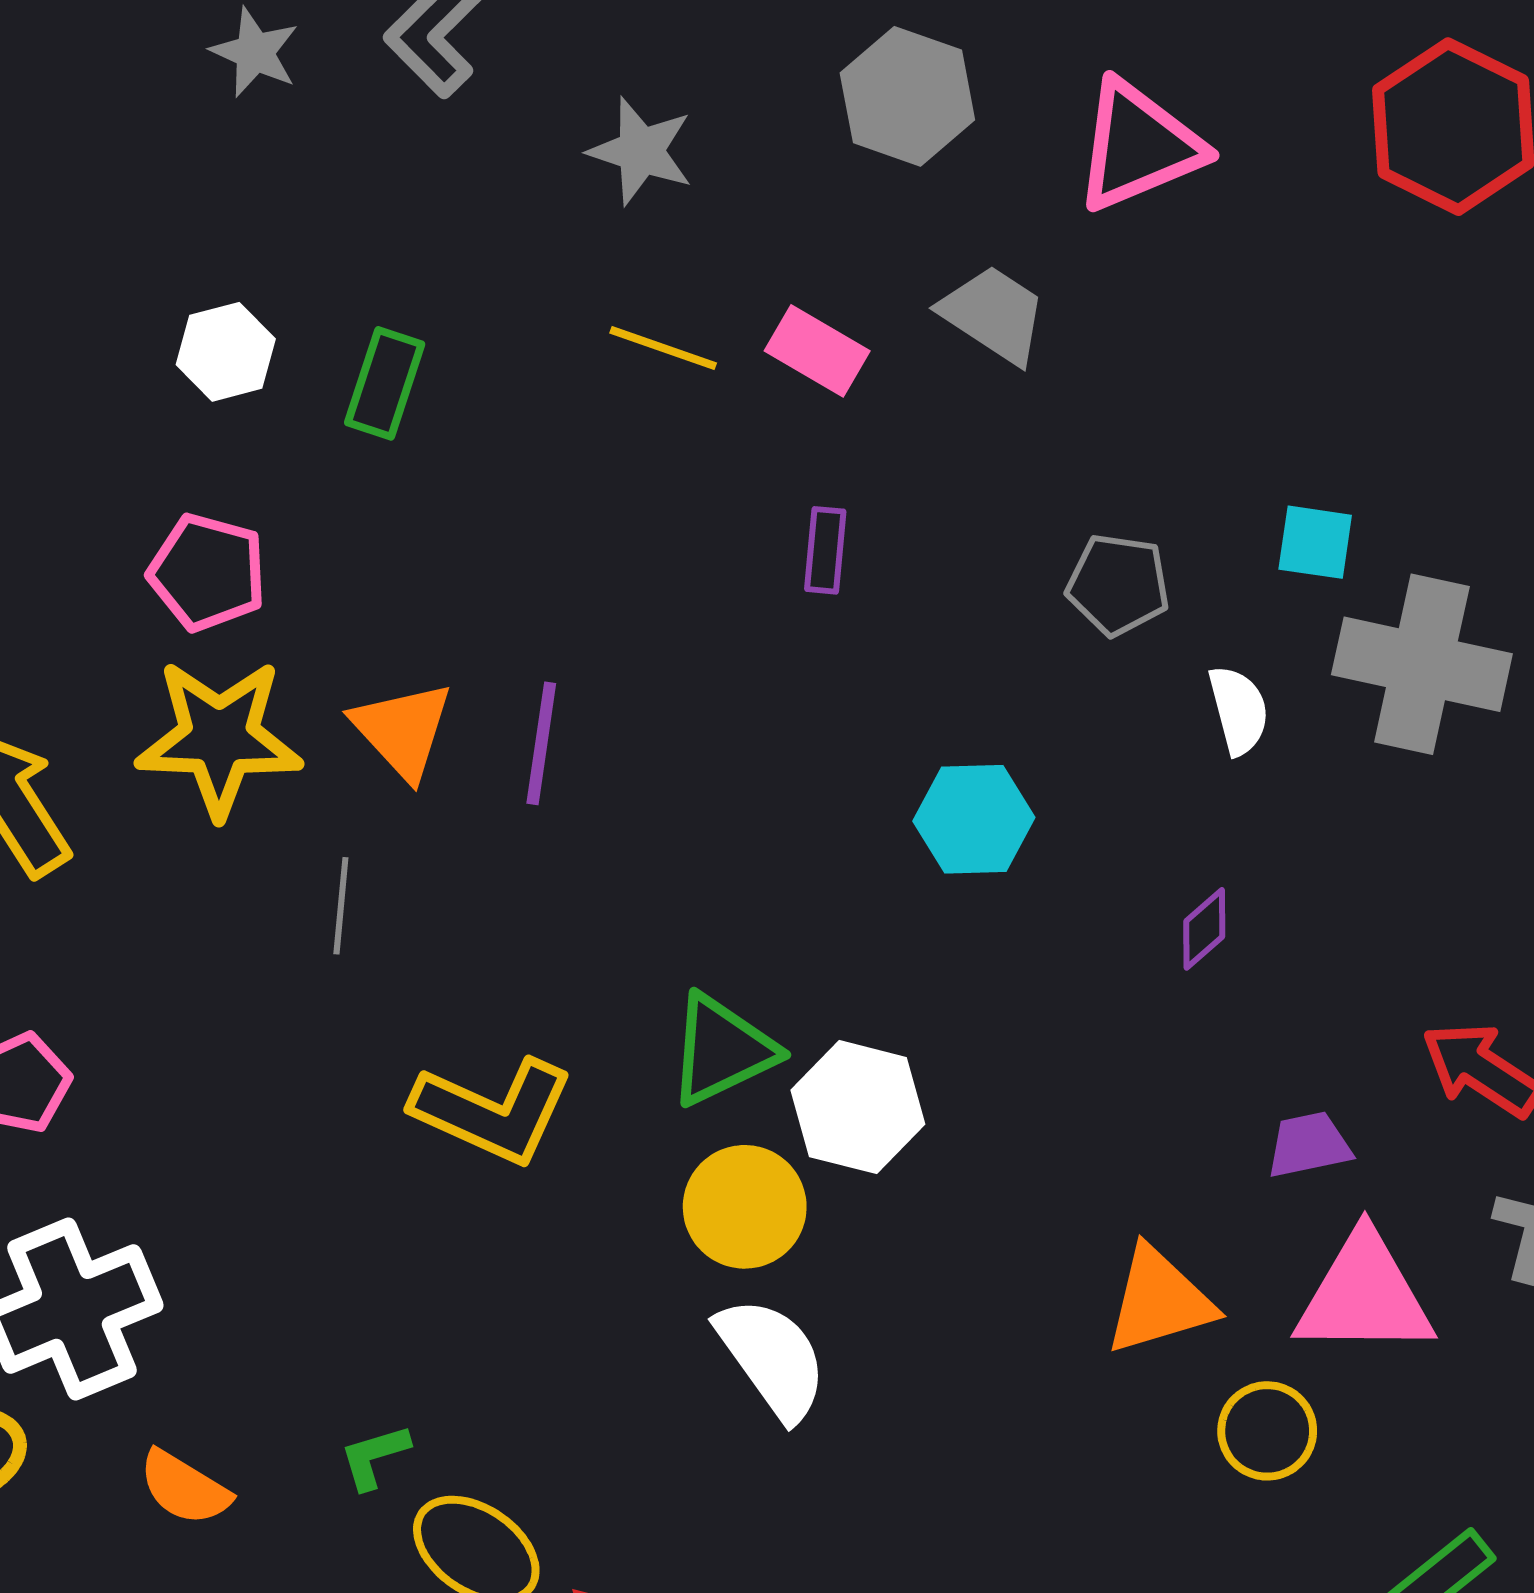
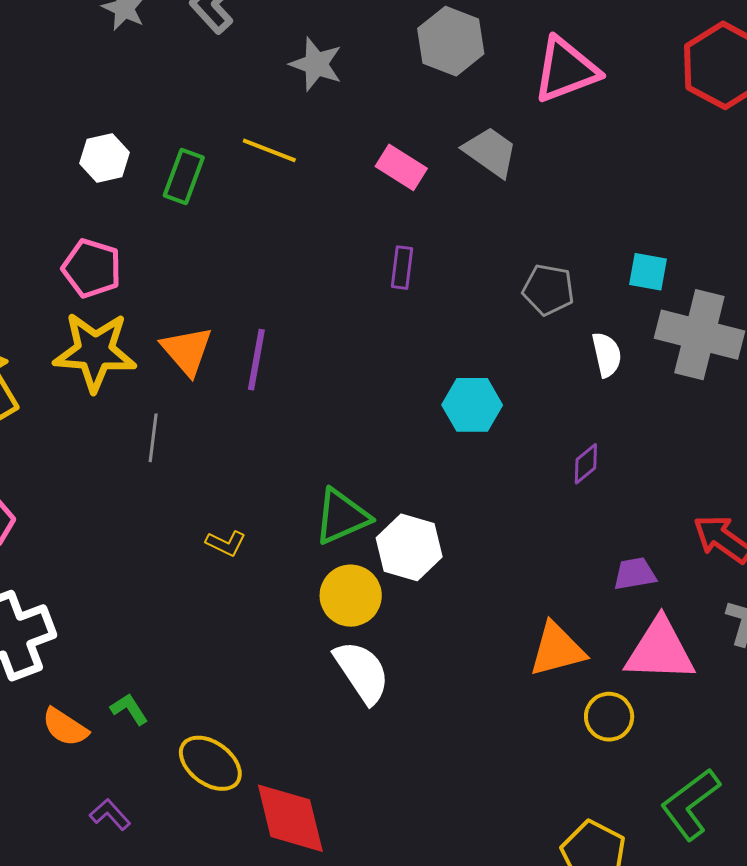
yellow line: (663, 348) -> (269, 150), moved
yellow L-shape: (493, 1111) -> (226, 543), size x0.5
green L-shape: (374, 1457) -> (129, 709), moved, turned 72

